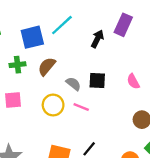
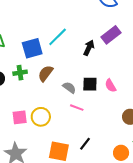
purple rectangle: (123, 25) -> (111, 35), turned 30
pink semicircle: (133, 81) -> (111, 86), moved
pink square: (13, 100) -> (20, 117), moved
yellow circle: (53, 105) -> (41, 117), moved

